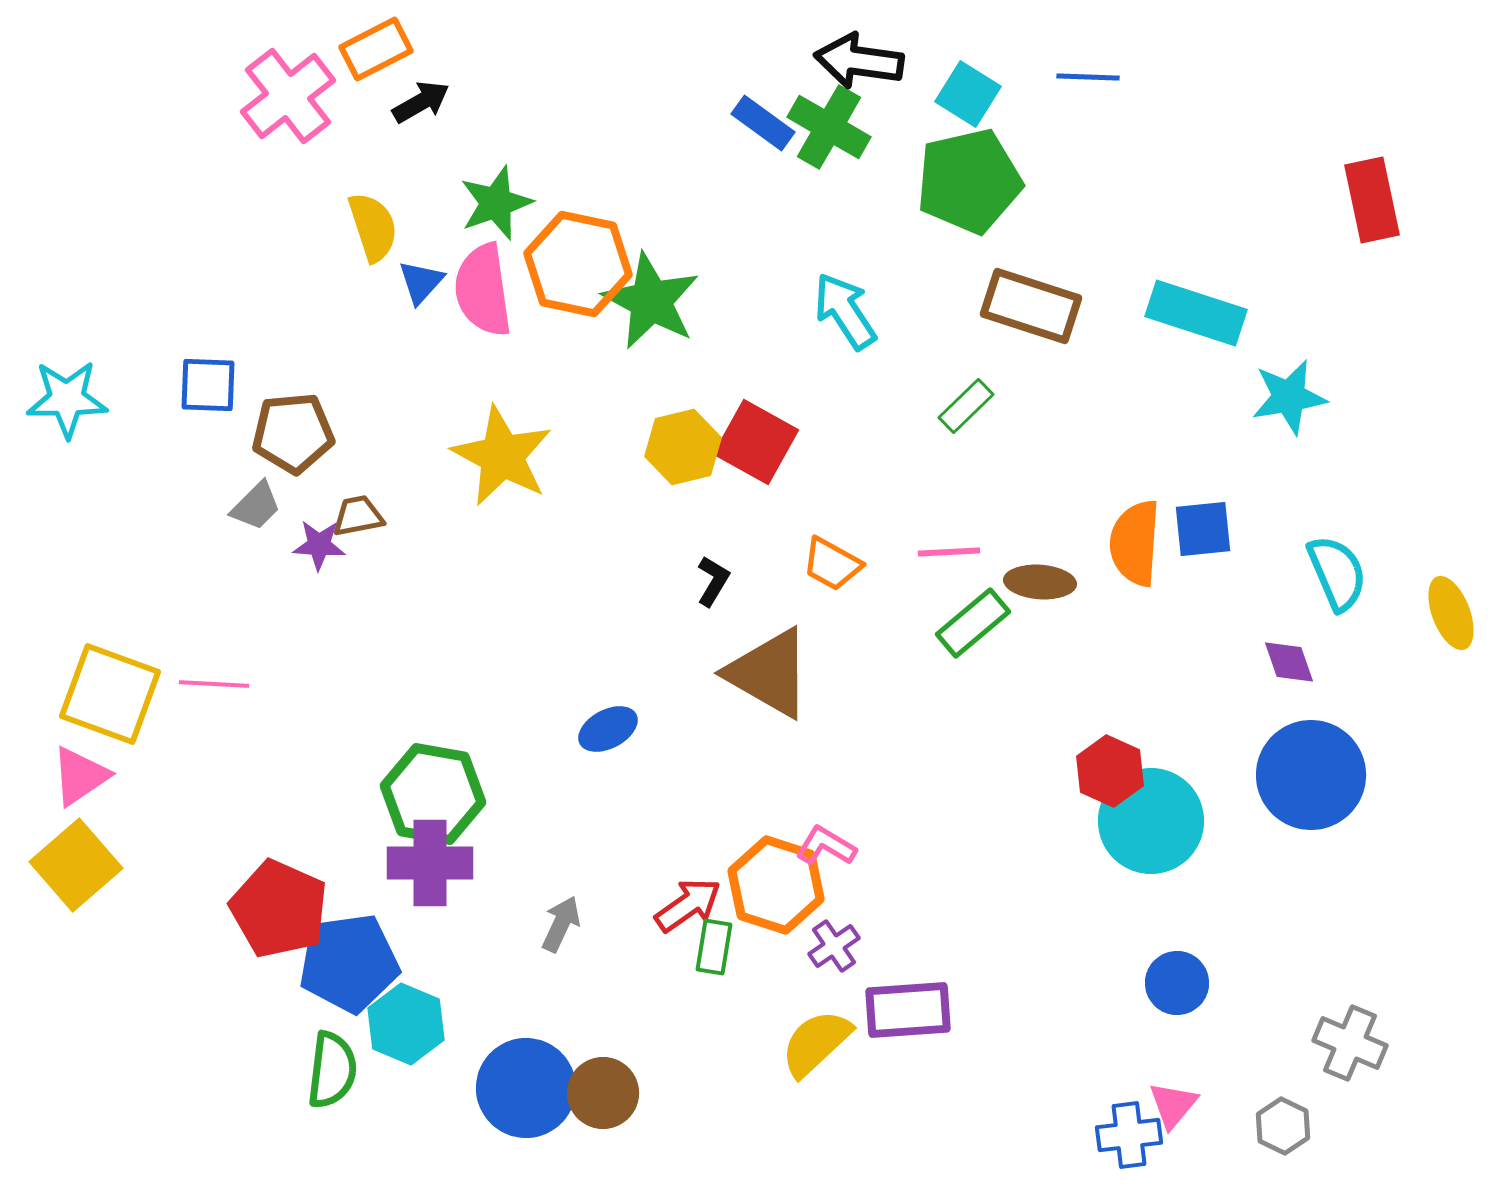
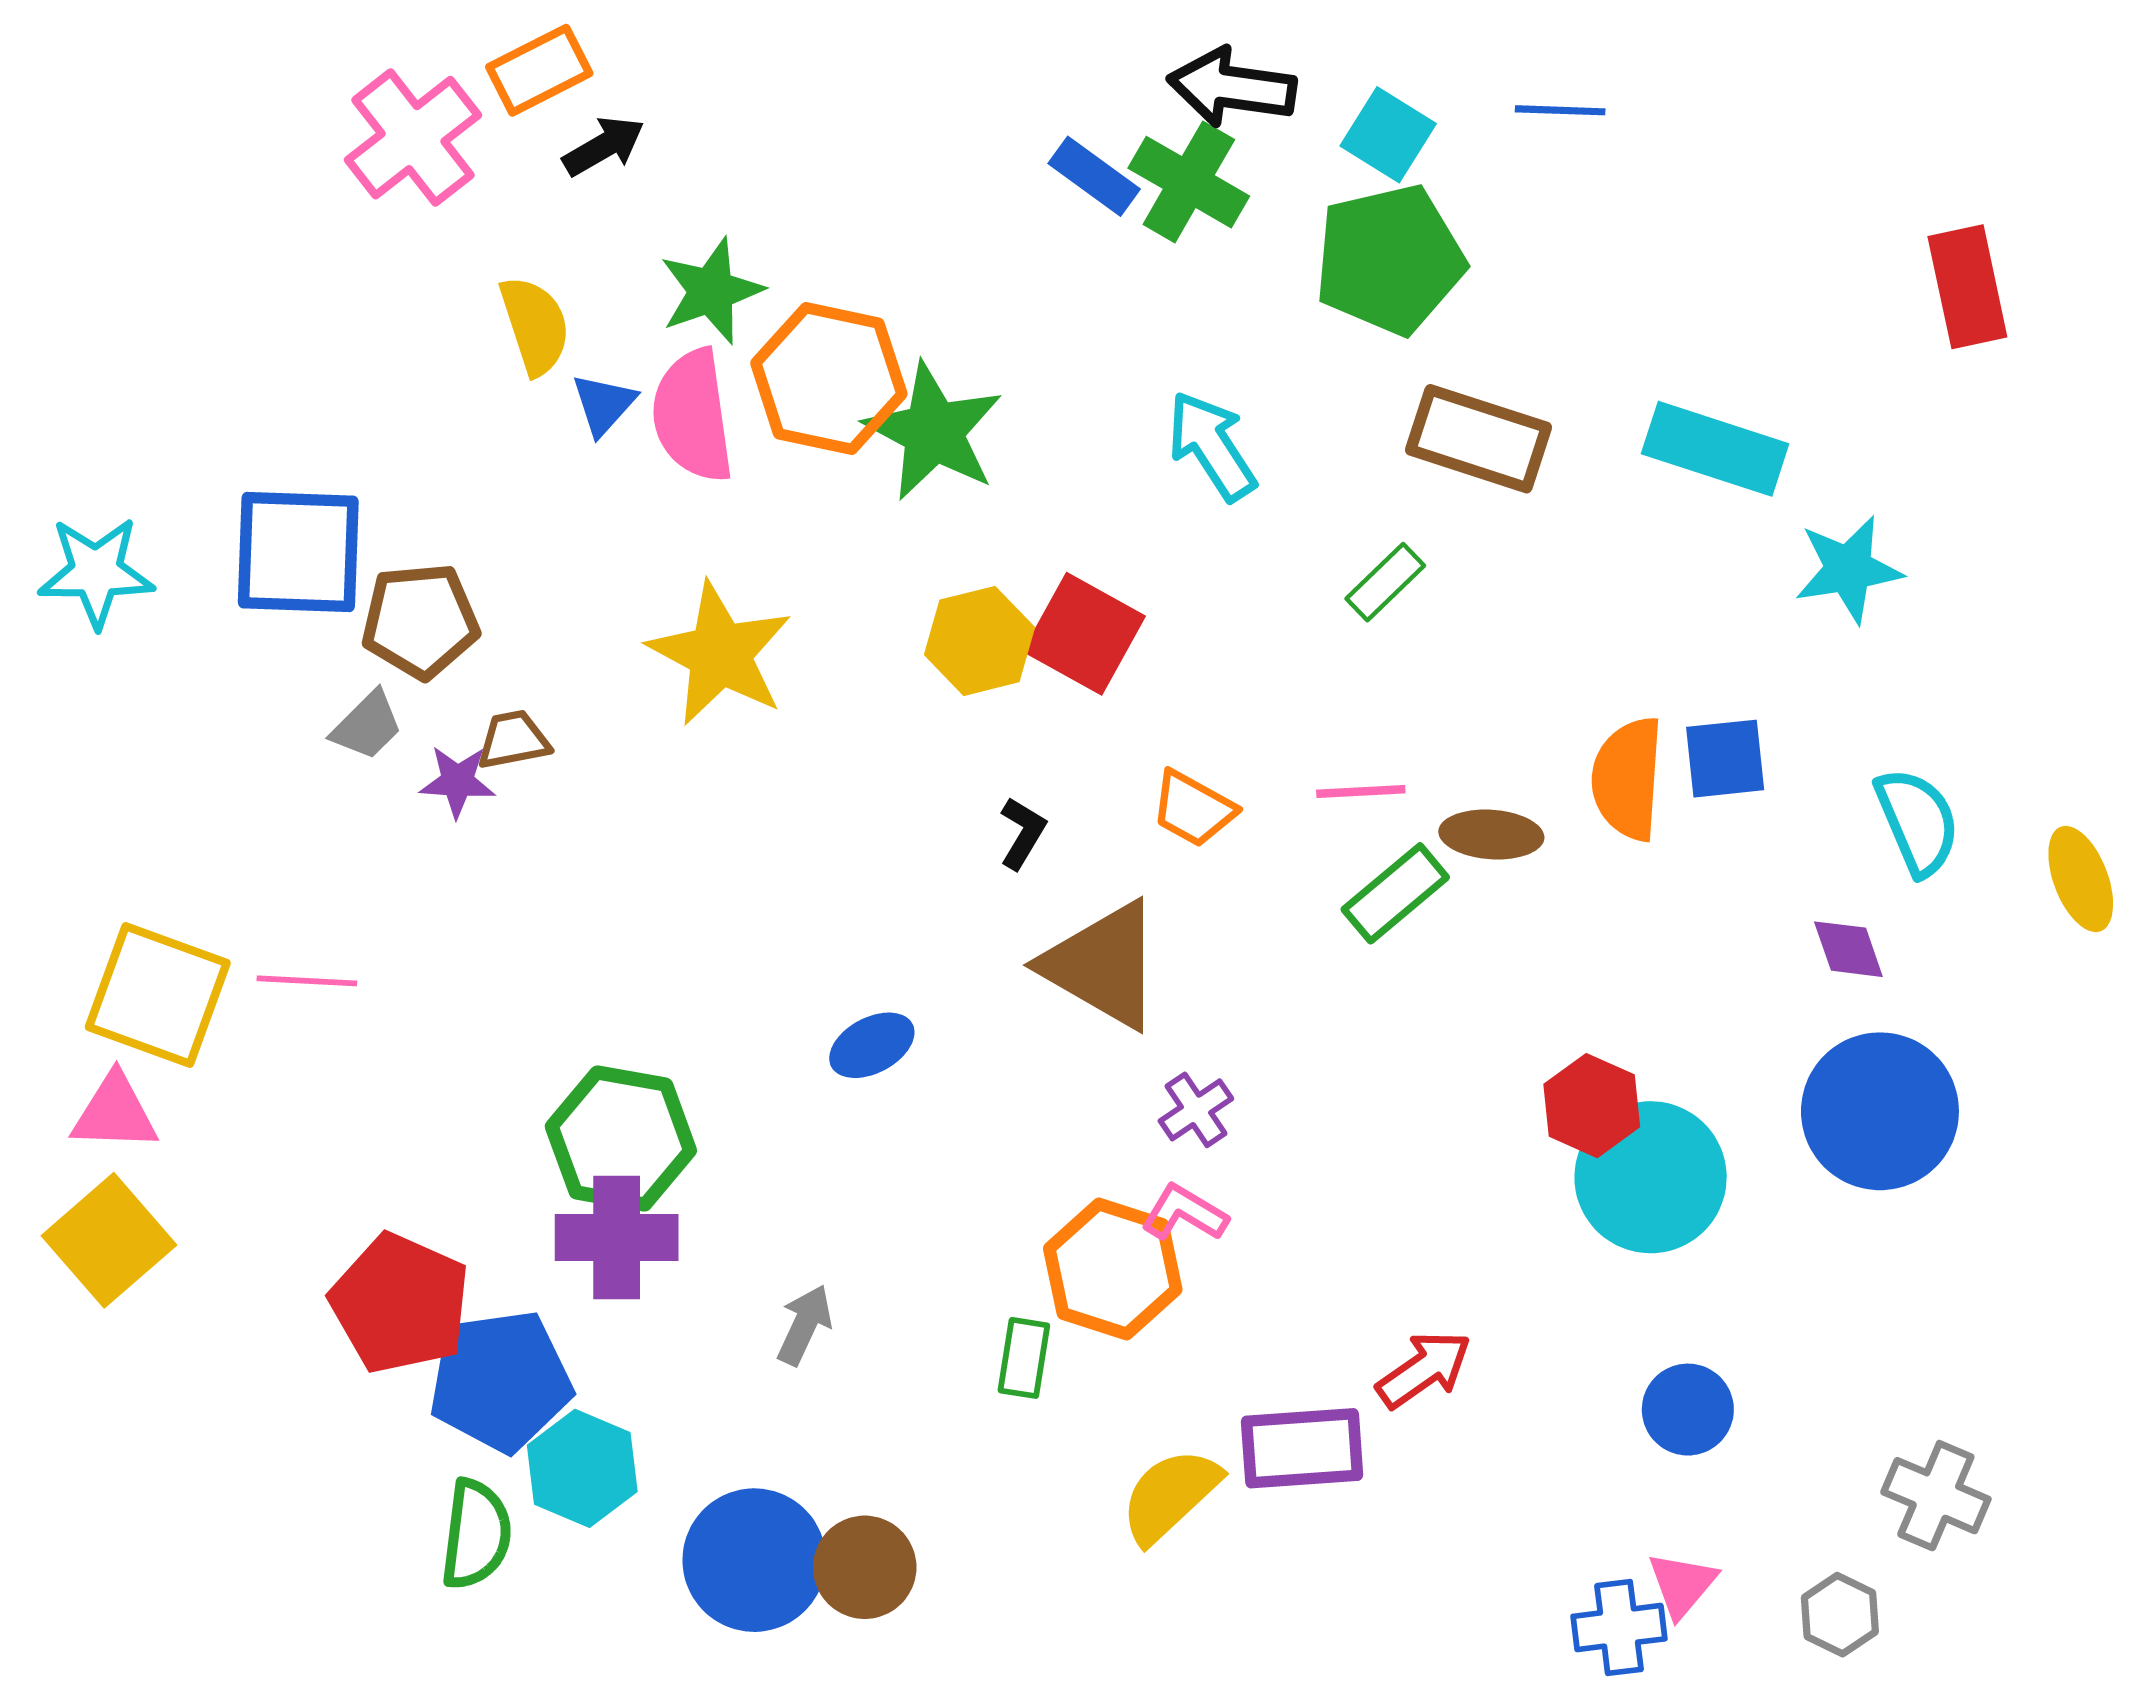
blue square: (208, 385) -> (298, 552), size x1.6
pink triangle: (80, 776) -> (115, 1113), turned 36
red arrow: (688, 905) -> (1424, 1369), moved
purple cross: (834, 946) -> (1196, 1110), moved

